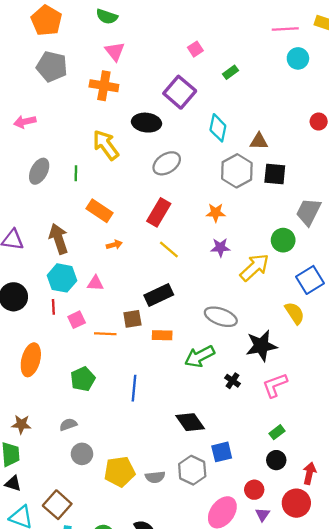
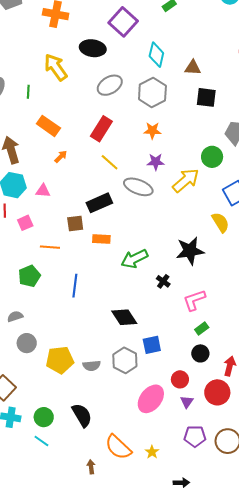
gray hexagon: (237, 171) -> (152, 92), moved
orange arrow: (114, 245) -> (61, 157), turned -32
gray ellipse: (221, 317) -> (138, 187), moved
orange line: (105, 334) -> (50, 247), moved
pink L-shape: (275, 385) -> (194, 300), moved

